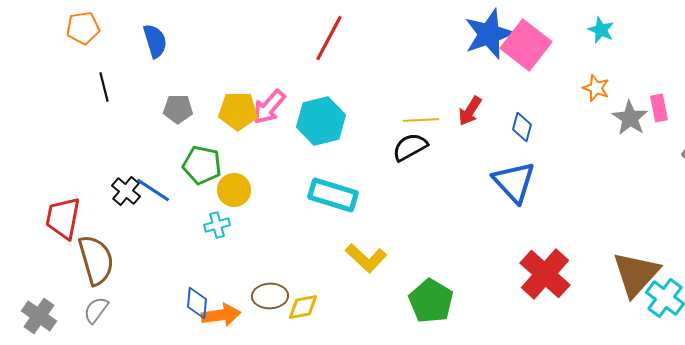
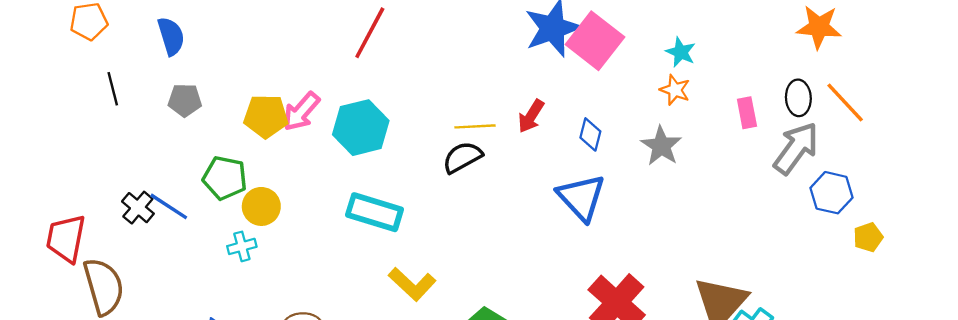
cyan star: (601, 30) -> (681, 52), moved
gray pentagon: (178, 109) -> (185, 100), moved
gray star: (630, 118) -> (661, 146), moved

